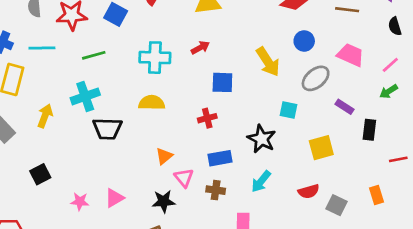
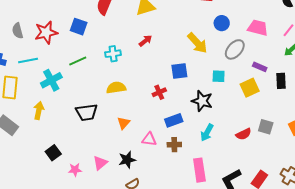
green line: (94, 55) -> (78, 61), moved
cyan cross: (155, 58) -> (113, 54), size x0.7
blue square: (222, 82) -> (179, 71), moved
cyan cross: (85, 96) -> (51, 80), moved
yellow square: (321, 148) -> (250, 88), moved
orange triangle: (164, 156) -> (124, 123), moved
black square: (40, 174) -> (53, 153), moved
pink triangle: (184, 178) -> (149, 139), turned -35
black star: (164, 201) -> (127, 160), moved
gray square: (336, 205) -> (266, 127), moved

